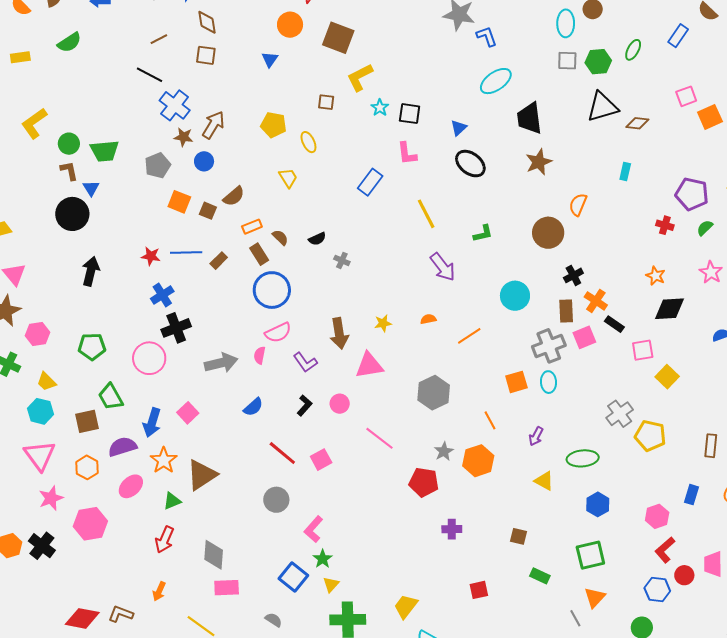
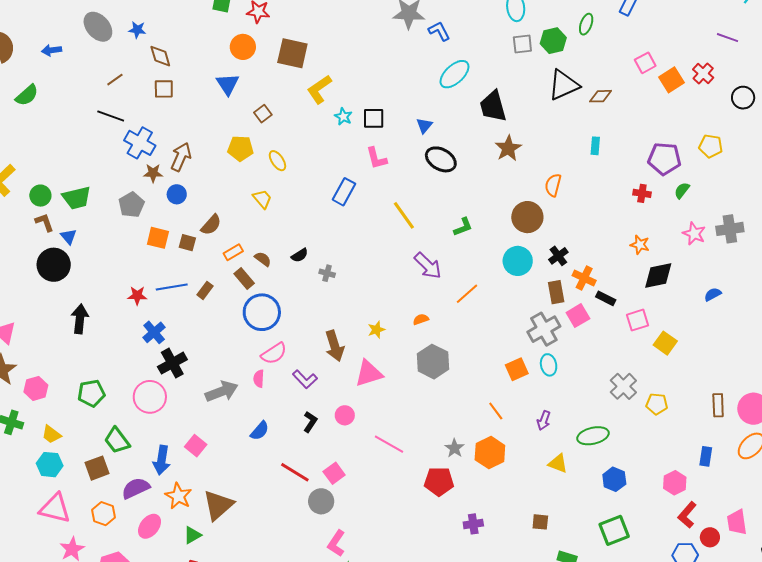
blue triangle: (270, 59) -> (228, 84), size x1.4
brown square: (326, 102) -> (263, 114), moved, turned -36
cyan circle: (515, 296) -> (518, 261), moved
orange line: (469, 336) -> (467, 294), moved
gray hexagon: (434, 393) -> (433, 362), moved
yellow pentagon: (650, 436) -> (657, 404), size x0.7
pink triangle: (40, 455) -> (55, 508), turned -32
gray circle: (276, 500) -> (321, 501), moved

